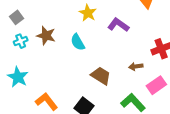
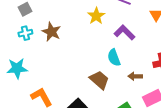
cyan semicircle: (78, 42) -> (114, 58), moved
cyan star: (18, 77) -> (17, 68), turned 30

